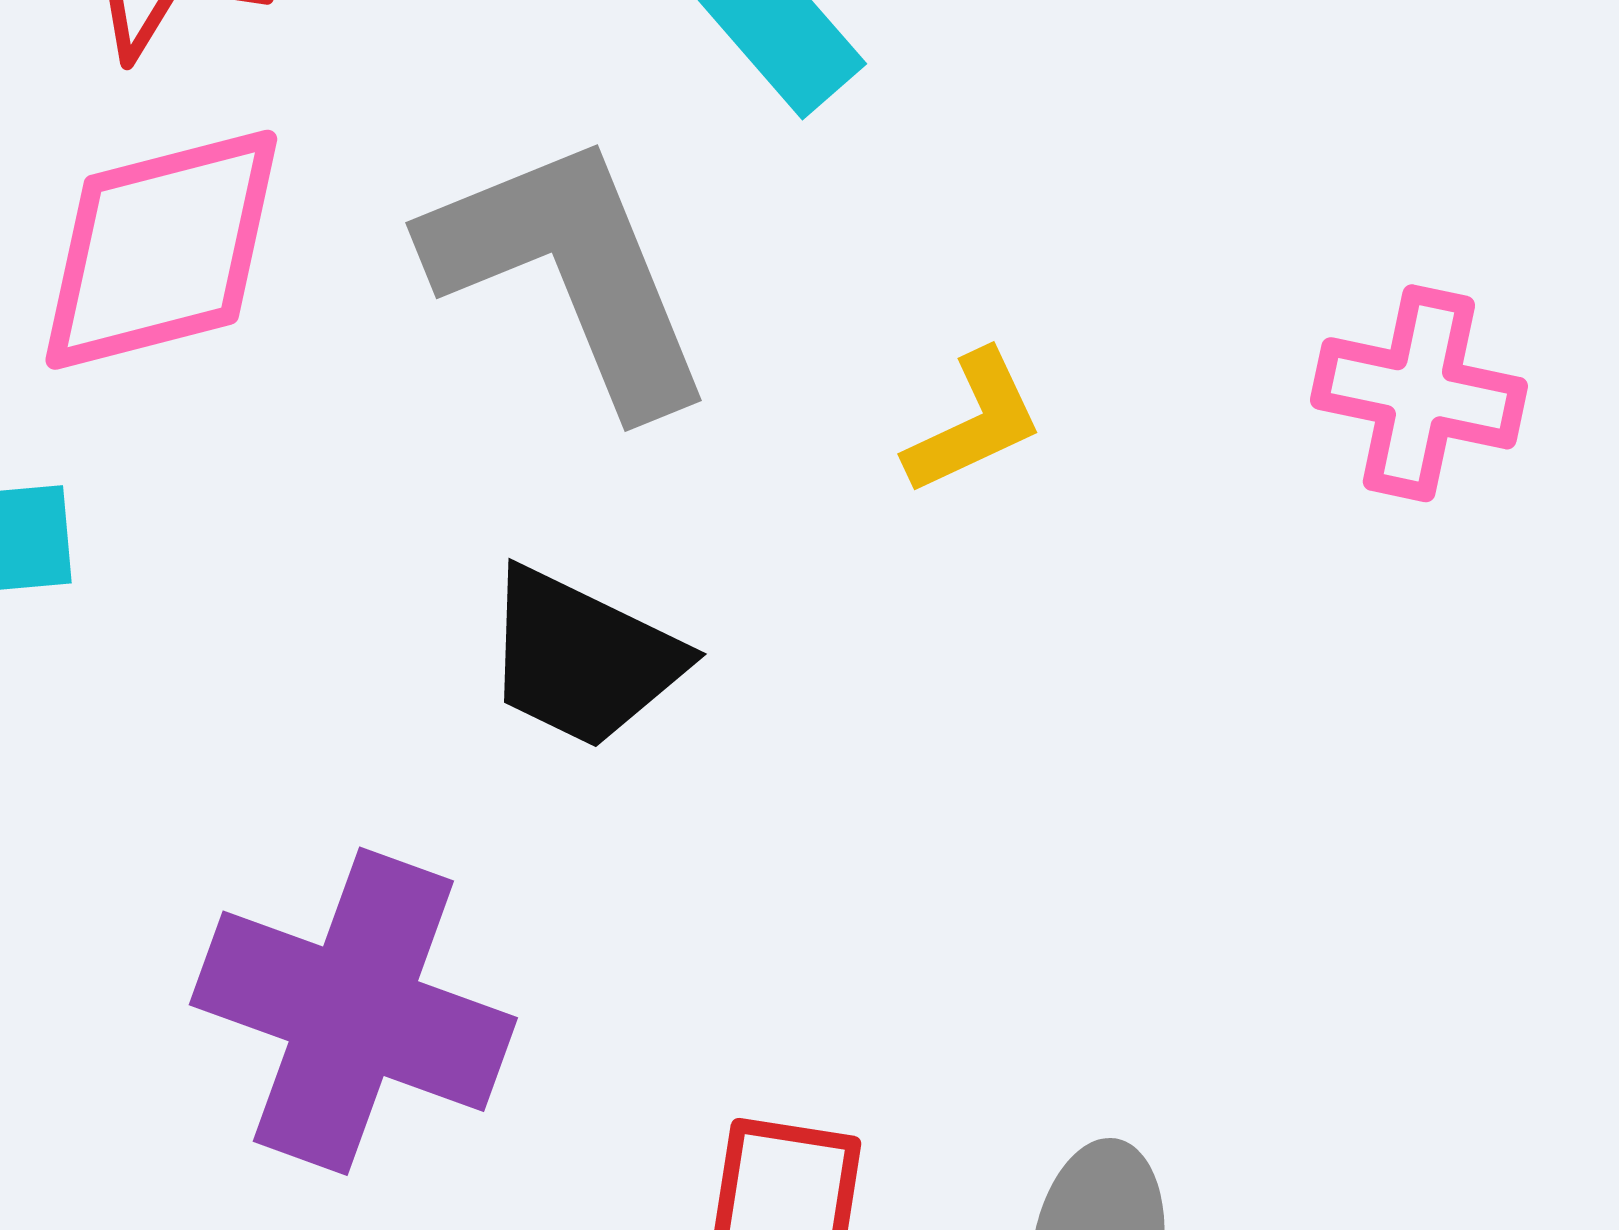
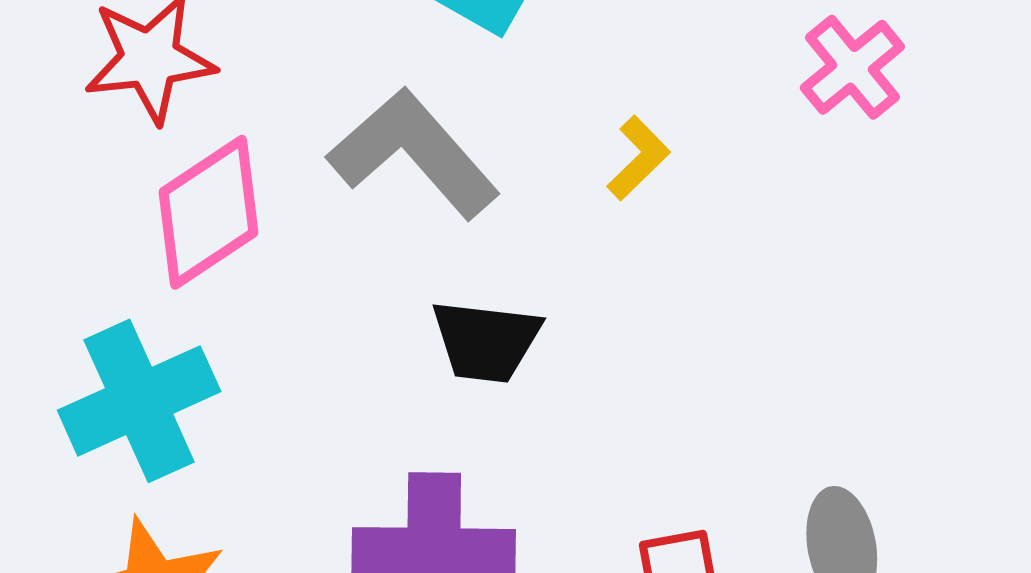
pink cross: (1419, 393) -> (852, 67), turned -32

